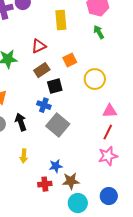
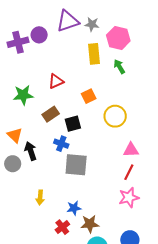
yellow rectangle: (61, 20) -> (94, 54), moved
brown rectangle: (42, 70) -> (51, 114), moved
black arrow: (21, 122) -> (31, 151), moved
gray square: (58, 125) -> (76, 165), turned -35
red cross: (45, 184) -> (62, 227), turned -32

